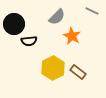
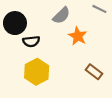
yellow hexagon: (53, 68) -> (37, 72), moved
brown rectangle: (78, 72) -> (94, 72), moved

